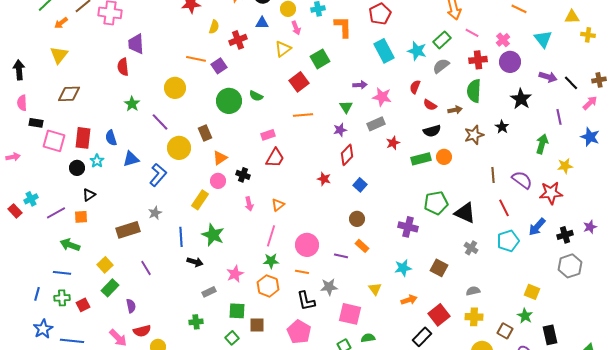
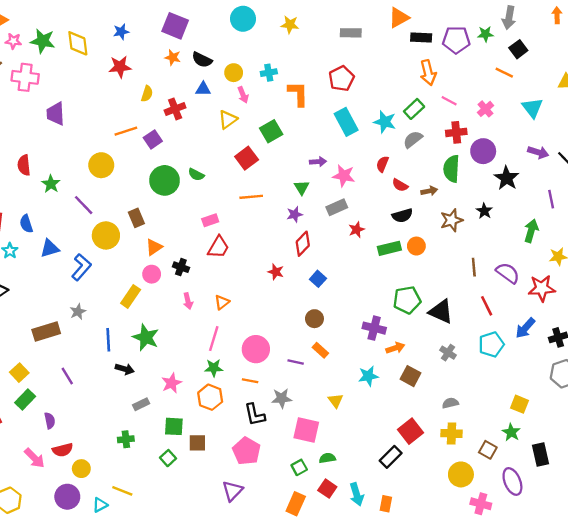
orange line: (196, 59) -> (126, 131), turned -30
purple circle: (510, 62) -> (483, 151), moved
red semicircle: (123, 67) -> (24, 165), moved
orange arrow: (409, 300) -> (395, 348), moved

